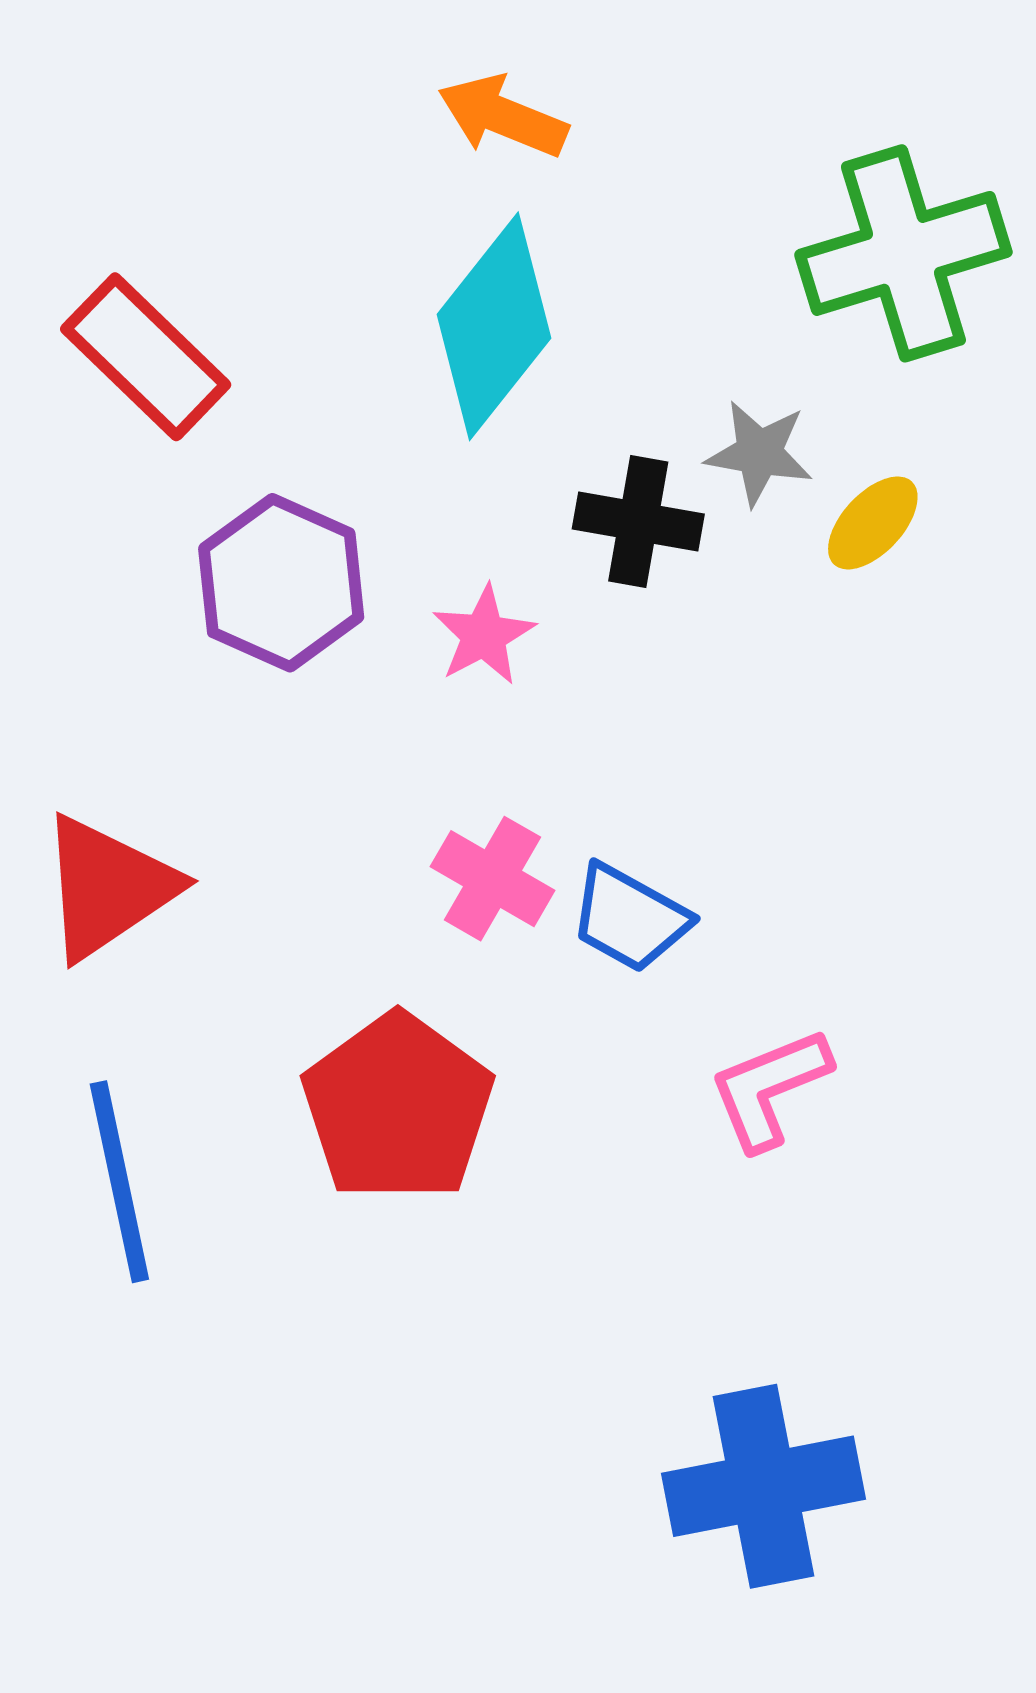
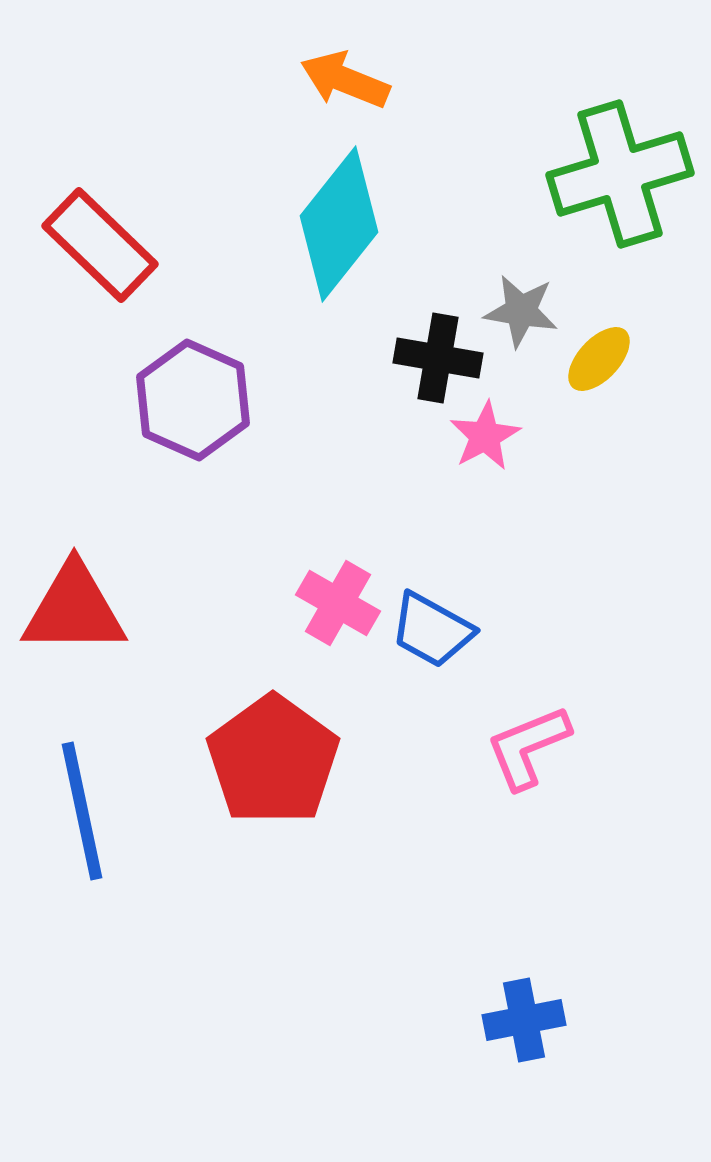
pink star: (484, 635) -> (485, 436), moved
red triangle: (108, 887) -> (74, 609), turned 34
blue cross: (764, 1486) -> (524, 1020), size x0.6

